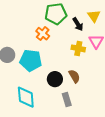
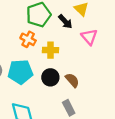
yellow cross: (78, 48) -> (51, 50), moved
black circle: (55, 79) -> (50, 77), moved

